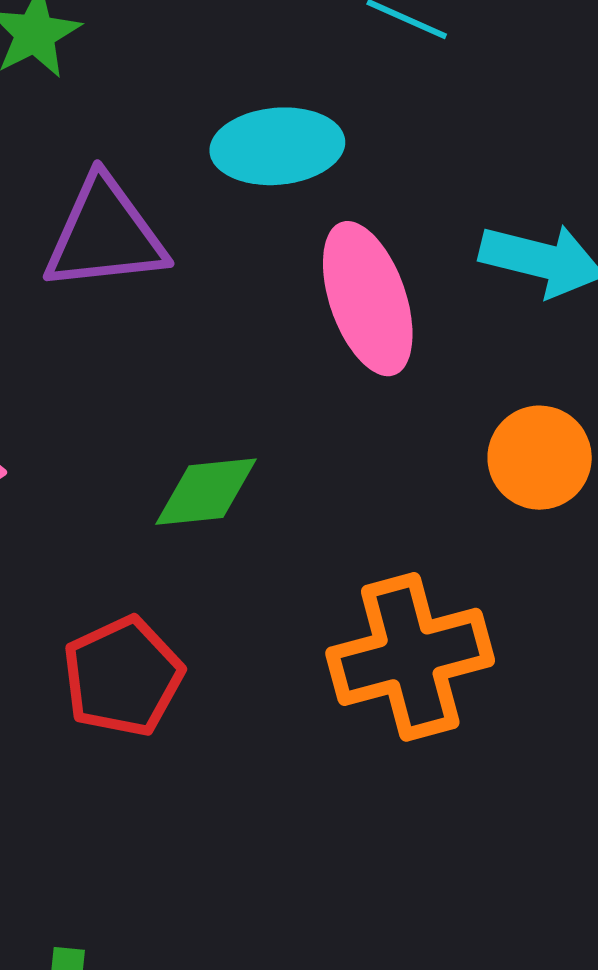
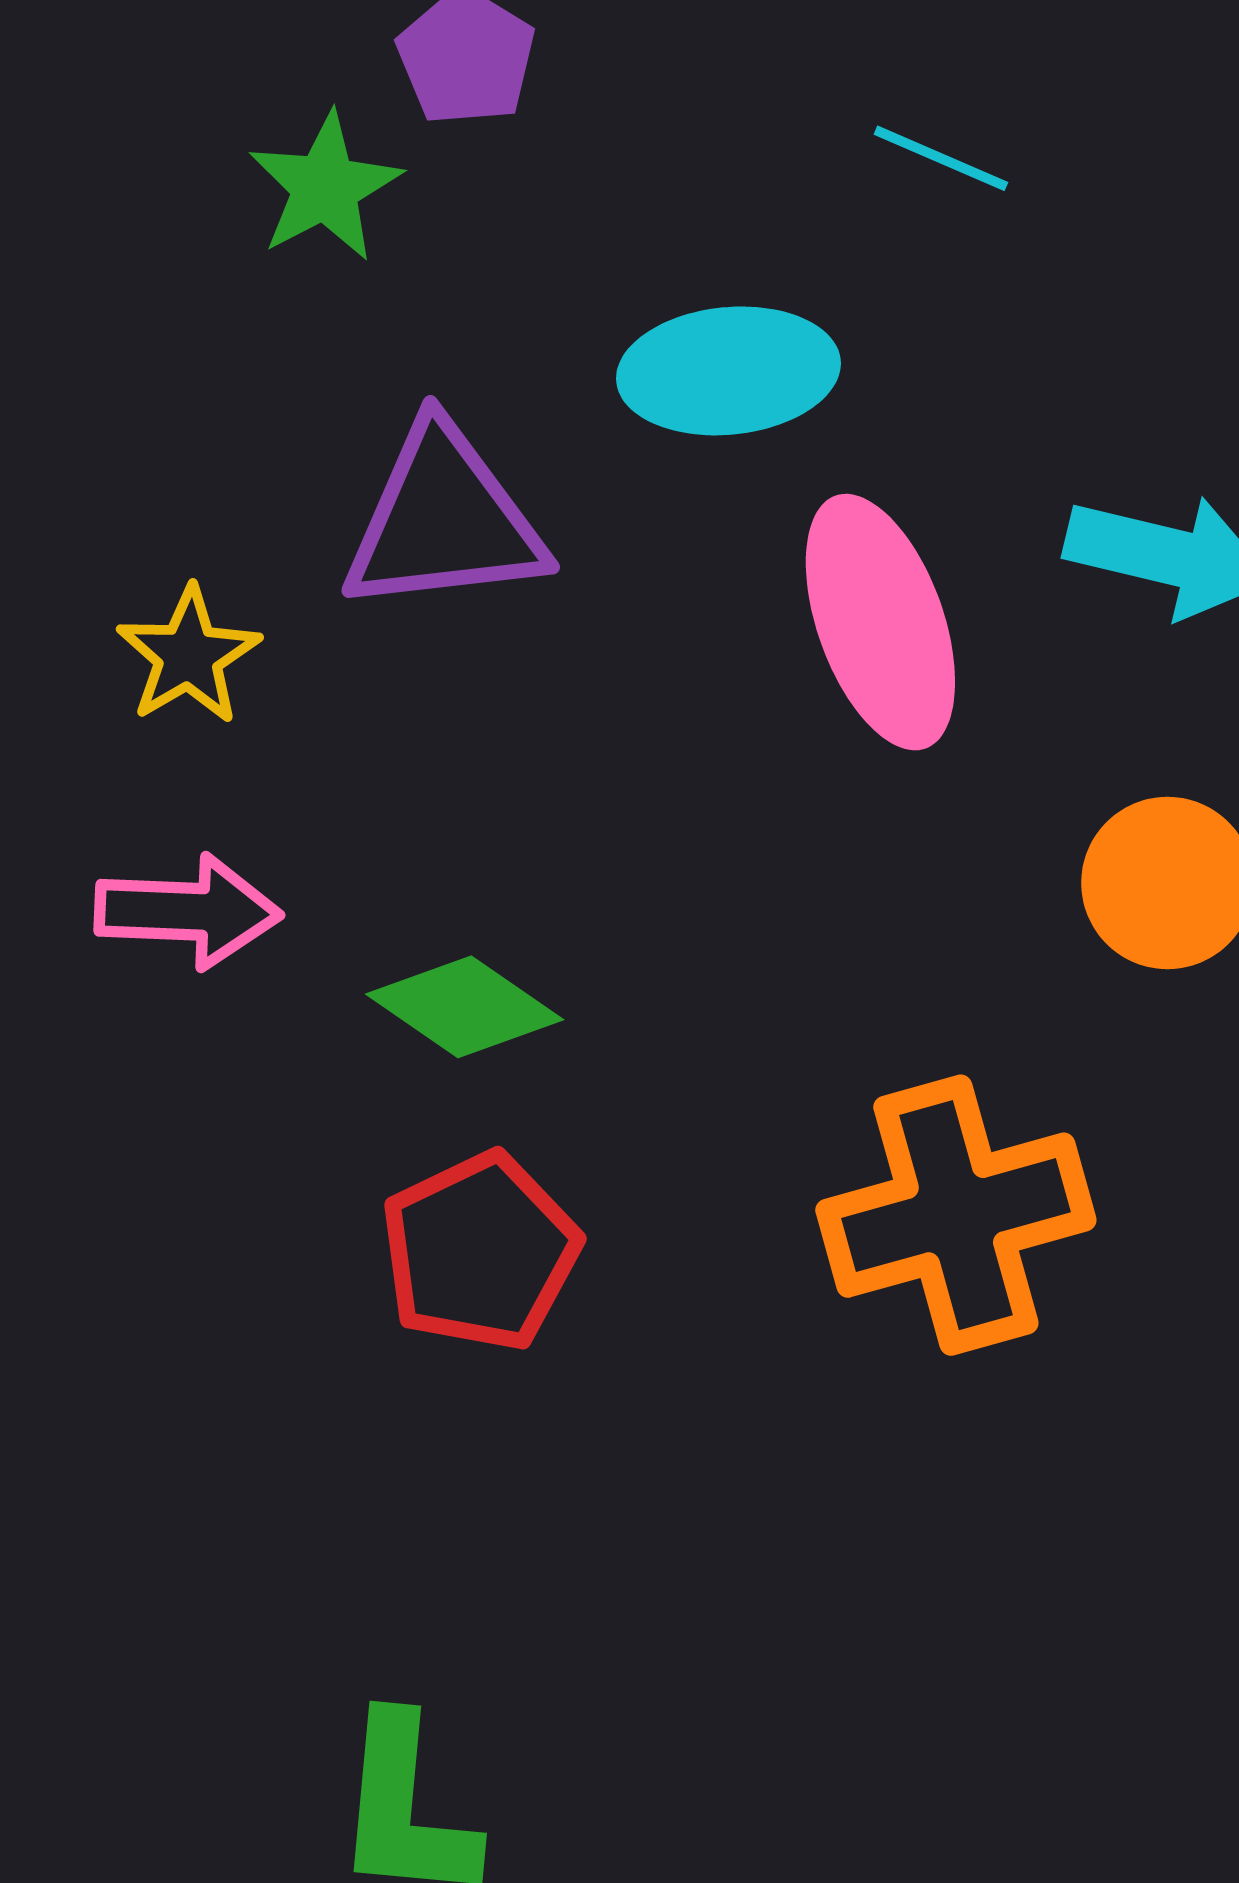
green diamond: (206, 492) -> (465, 1007), moved, turned 41

